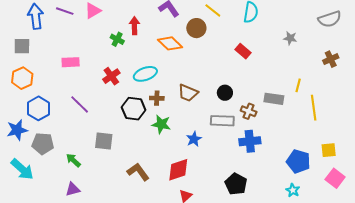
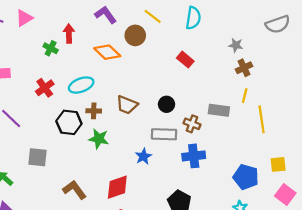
brown cross: (331, 59) -> (244, 68), moved
blue star: (194, 139) -> (143, 156), moved

